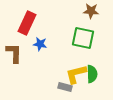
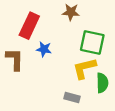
brown star: (91, 11) -> (71, 12), moved
yellow L-shape: (76, 74) -> (84, 68), moved

